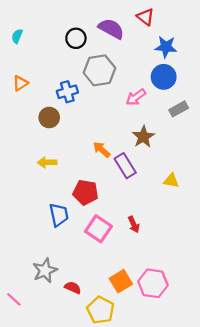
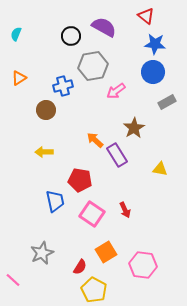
red triangle: (145, 17) -> (146, 16), moved
pink arrow: (136, 97) -> (116, 91), moved
orange square: (121, 281) -> (106, 252), moved
red semicircle: (73, 288) -> (80, 267), moved, turned 98

